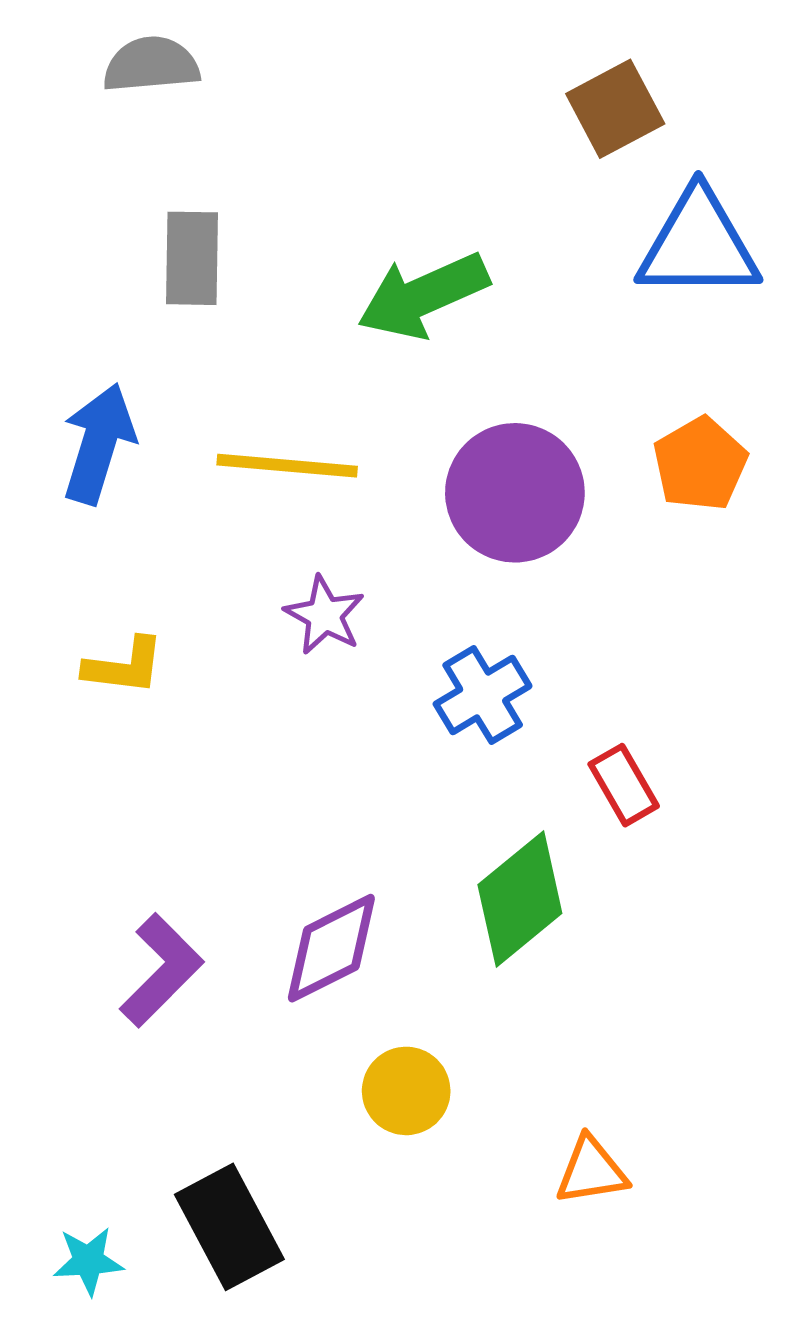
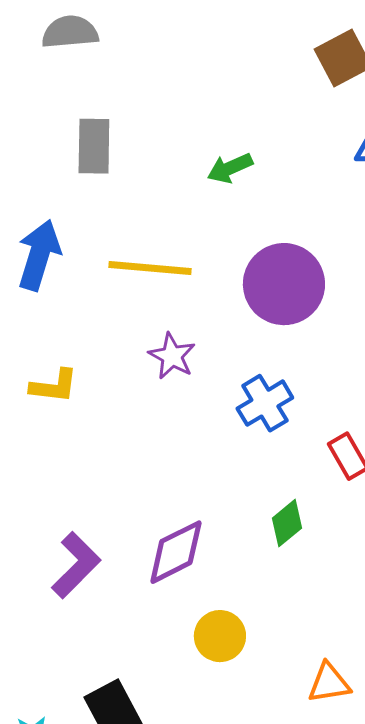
green arrow: (423, 296) -> (230, 168), size x0.6
green diamond: (520, 899) -> (287, 523), size x0.6

